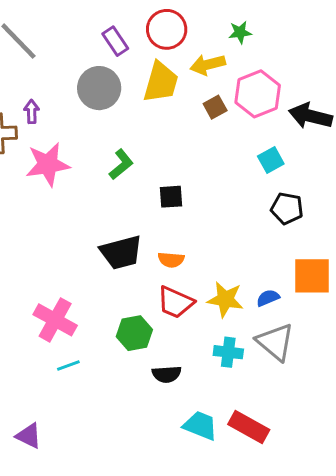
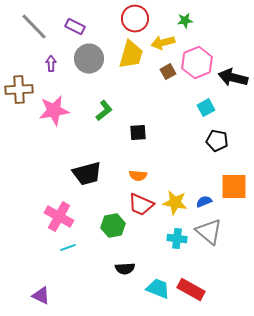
purple rectangle: (115, 41) -> (75, 27), moved, turned -30
purple arrow: (32, 112) -> (51, 64), moved
black trapezoid: (121, 252) -> (87, 174), moved
black semicircle: (167, 374) -> (125, 269), moved

